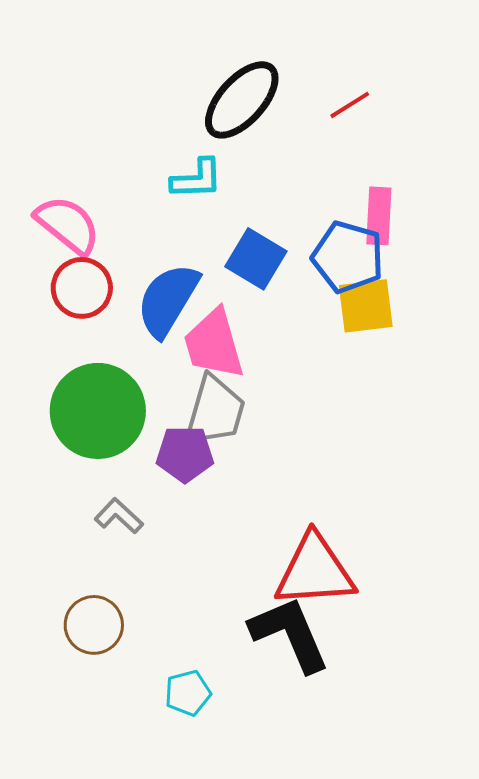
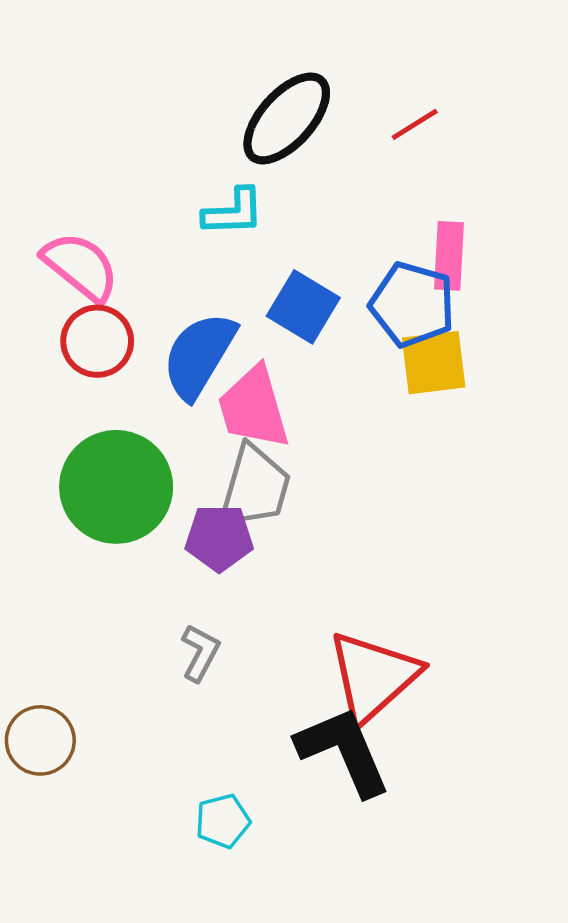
gray L-shape: (119, 516) -> (200, 653), moved, turned 75
red triangle: (315, 571) -> (373, 676), turned -38
brown circle: (94, 625) -> (40, 740), moved

